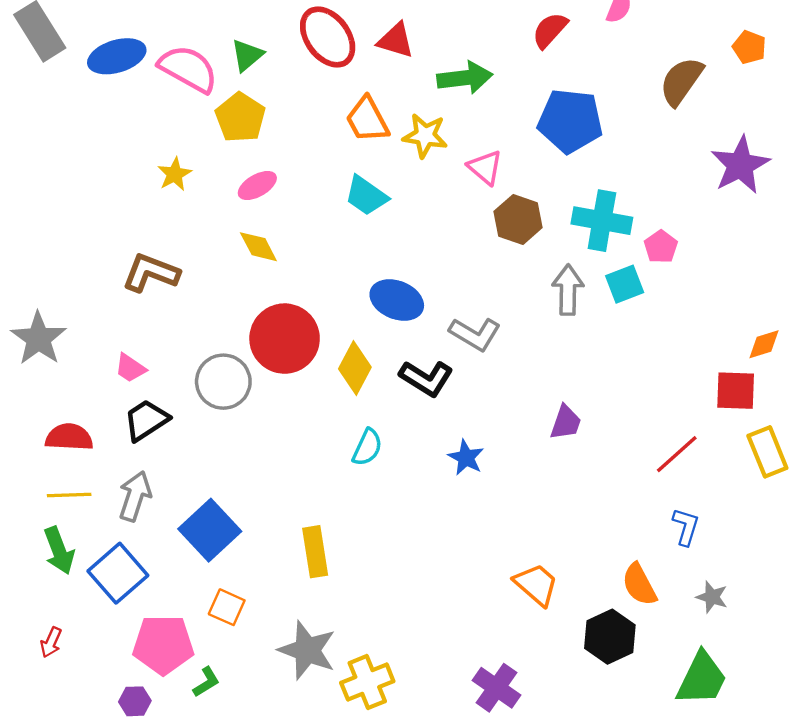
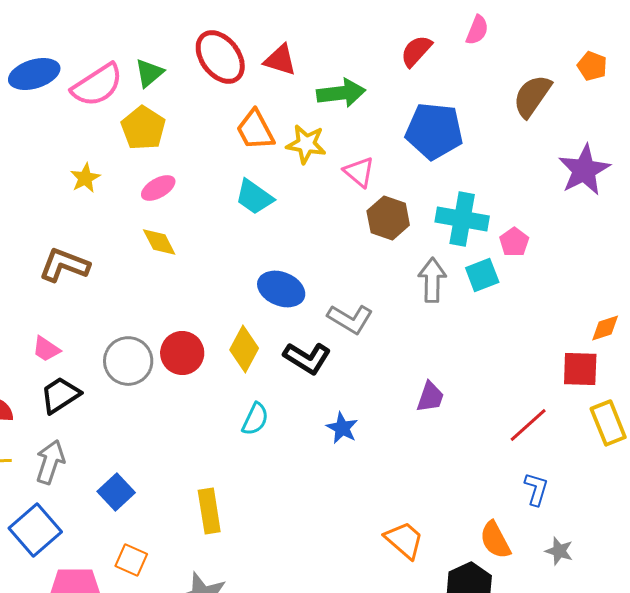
pink semicircle: (188, 69) -> (97, 85), turned 118
red circle: (285, 339) -> (182, 353), moved, size x0.7
blue square: (210, 530) -> (116, 492), size x0.7

